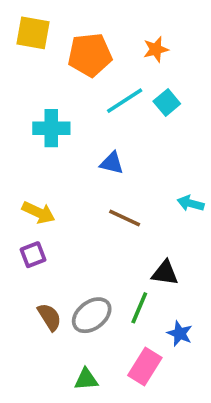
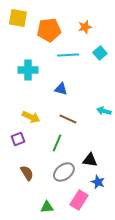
cyan line: (125, 101) -> (68, 55), turned 30
cyan square: (167, 103) -> (100, 53), moved
yellow arrow: (39, 212) -> (31, 117), moved
black triangle: (165, 273) -> (90, 160), moved
green line: (139, 308) -> (57, 143), moved
gray ellipse: (92, 315) -> (64, 172), moved

